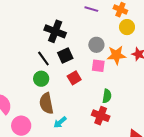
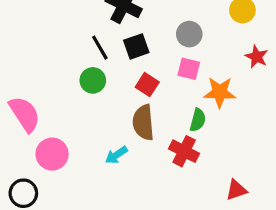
orange star: (116, 55) -> (220, 92), moved
red square: (74, 78) -> (147, 85), turned -32
brown semicircle: (46, 103) -> (143, 122), moved

